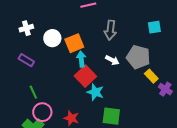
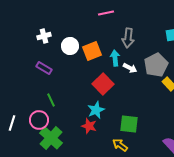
gray pentagon: (138, 57) -> (156, 65), turned 30
cyan arrow: (81, 59) -> (115, 58), moved
cyan star: (95, 92) -> (96, 110), moved, turned 30
pink circle: (42, 112) -> (39, 120), moved

